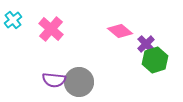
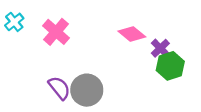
purple semicircle: (54, 80) -> (59, 88), turned -135

